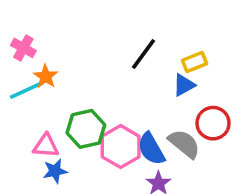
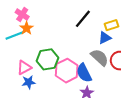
pink cross: (23, 48) -> (22, 15), moved
gray semicircle: (184, 144) -> (100, 57), moved
pink triangle: (46, 146) -> (24, 68), turned -35

